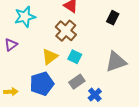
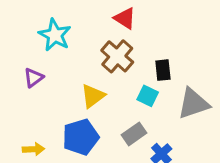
cyan star: (25, 17) -> (55, 35), turned -30
black rectangle: (113, 18) -> (163, 70), moved, turned -32
cyan square: (75, 57) -> (148, 96), moved

